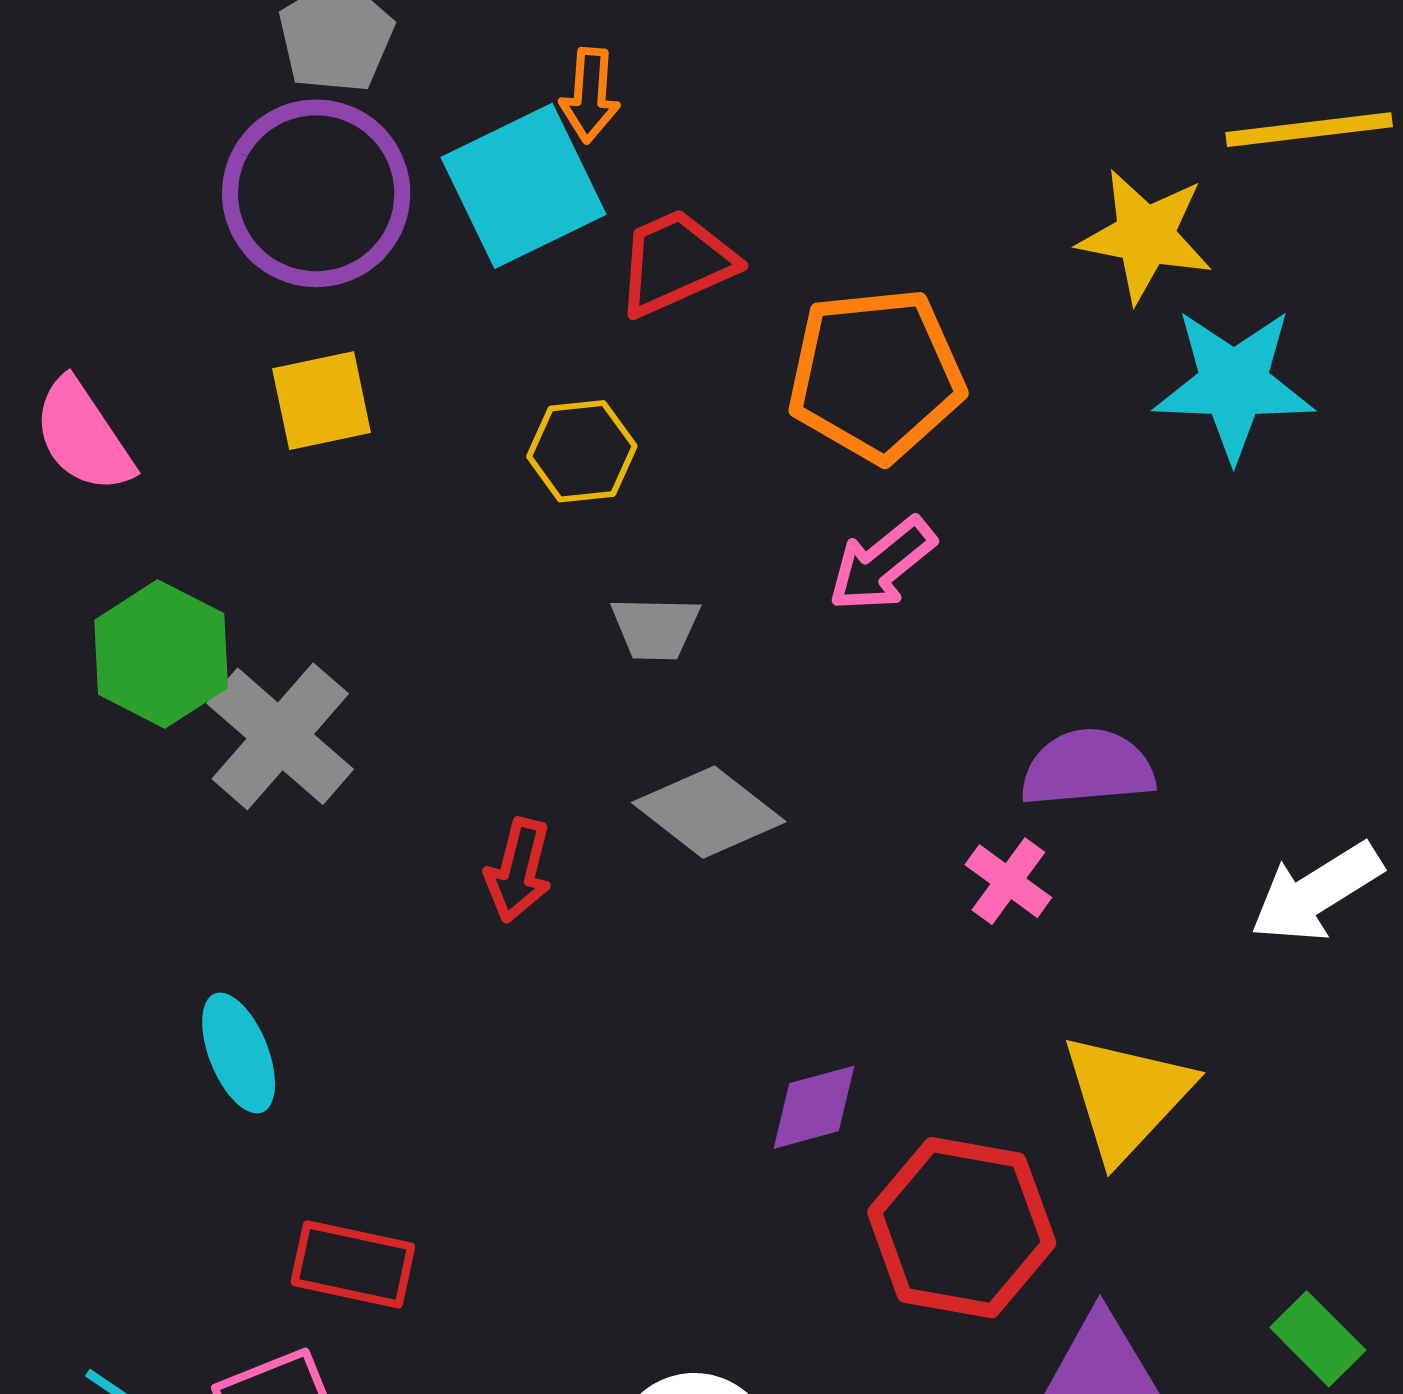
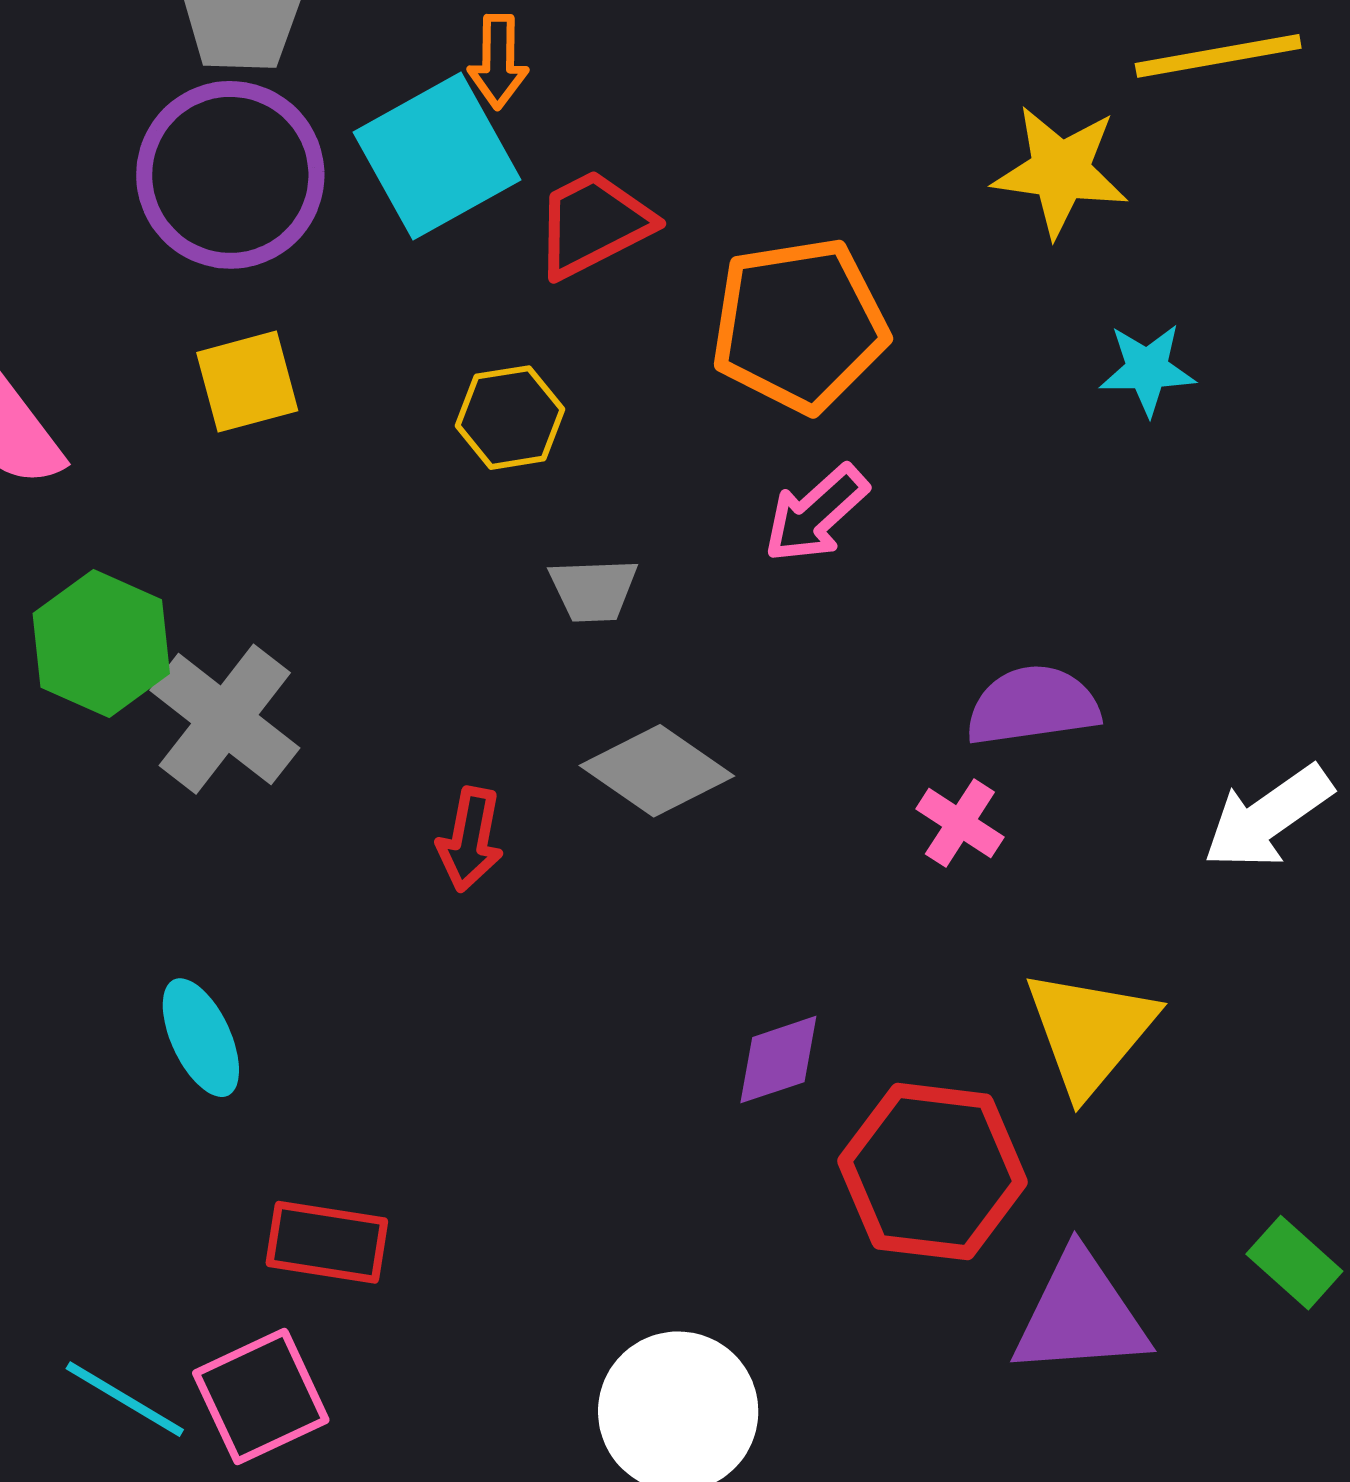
cyan star: (1234, 384) -> (1147, 369), moved, size x0.6

